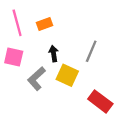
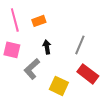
yellow square: (67, 75) -> (59, 86), moved
red rectangle: (100, 101) -> (88, 74), moved

